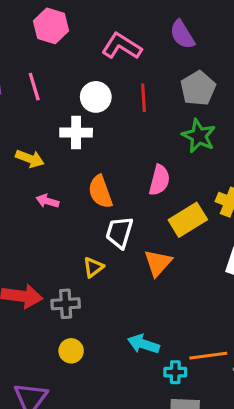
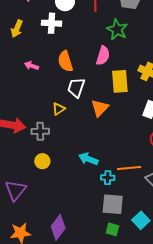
green star: (199, 136) -> (117, 30), moved
yellow arrow: (30, 159) -> (17, 29), moved, turned 90
yellow rectangle: (188, 220) -> (120, 81), turned -65

